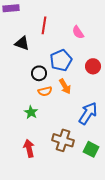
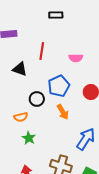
pink semicircle: (78, 32) -> (76, 58), turned -56
orange semicircle: (45, 91) -> (21, 117), moved

